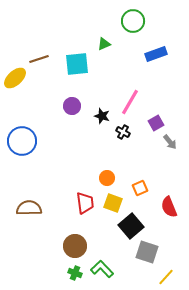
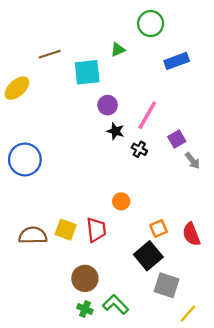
brown line: (39, 59) -> (50, 54), moved
purple circle: (72, 106) -> (108, 105), moved
orange square: (140, 188) -> (159, 229), moved
yellow square: (113, 203) -> (66, 230), moved

